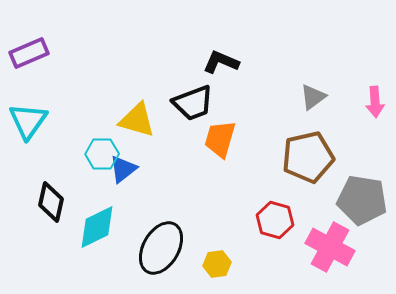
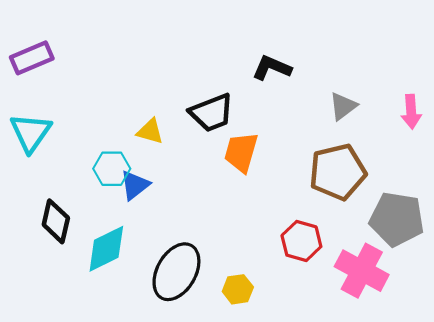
black L-shape: (221, 62) -> (272, 68), moved
yellow triangle: (137, 120) -> (150, 131), size x0.7

